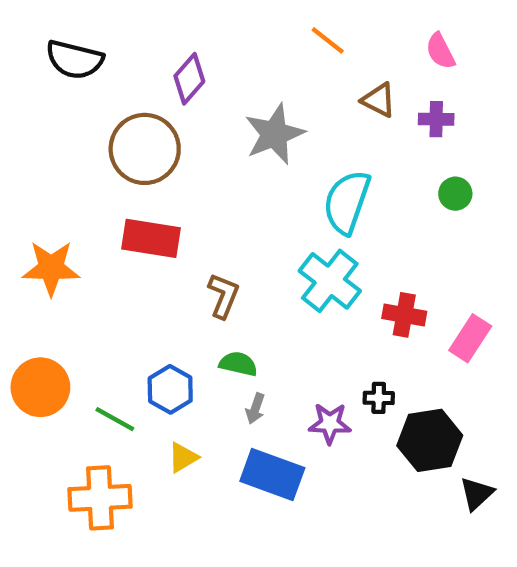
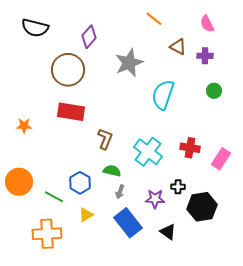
orange star: (51, 268) -> (24, 126), size x0.6
cyan cross: (330, 281) -> (148, 152), moved
blue rectangle: (272, 474) -> (128, 223), turned 32
black triangle: (477, 494) -> (168, 232), moved, turned -42

